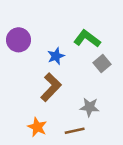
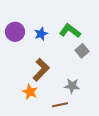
blue star: (56, 56) -> (41, 34), moved
orange star: (37, 127) -> (30, 92), moved

